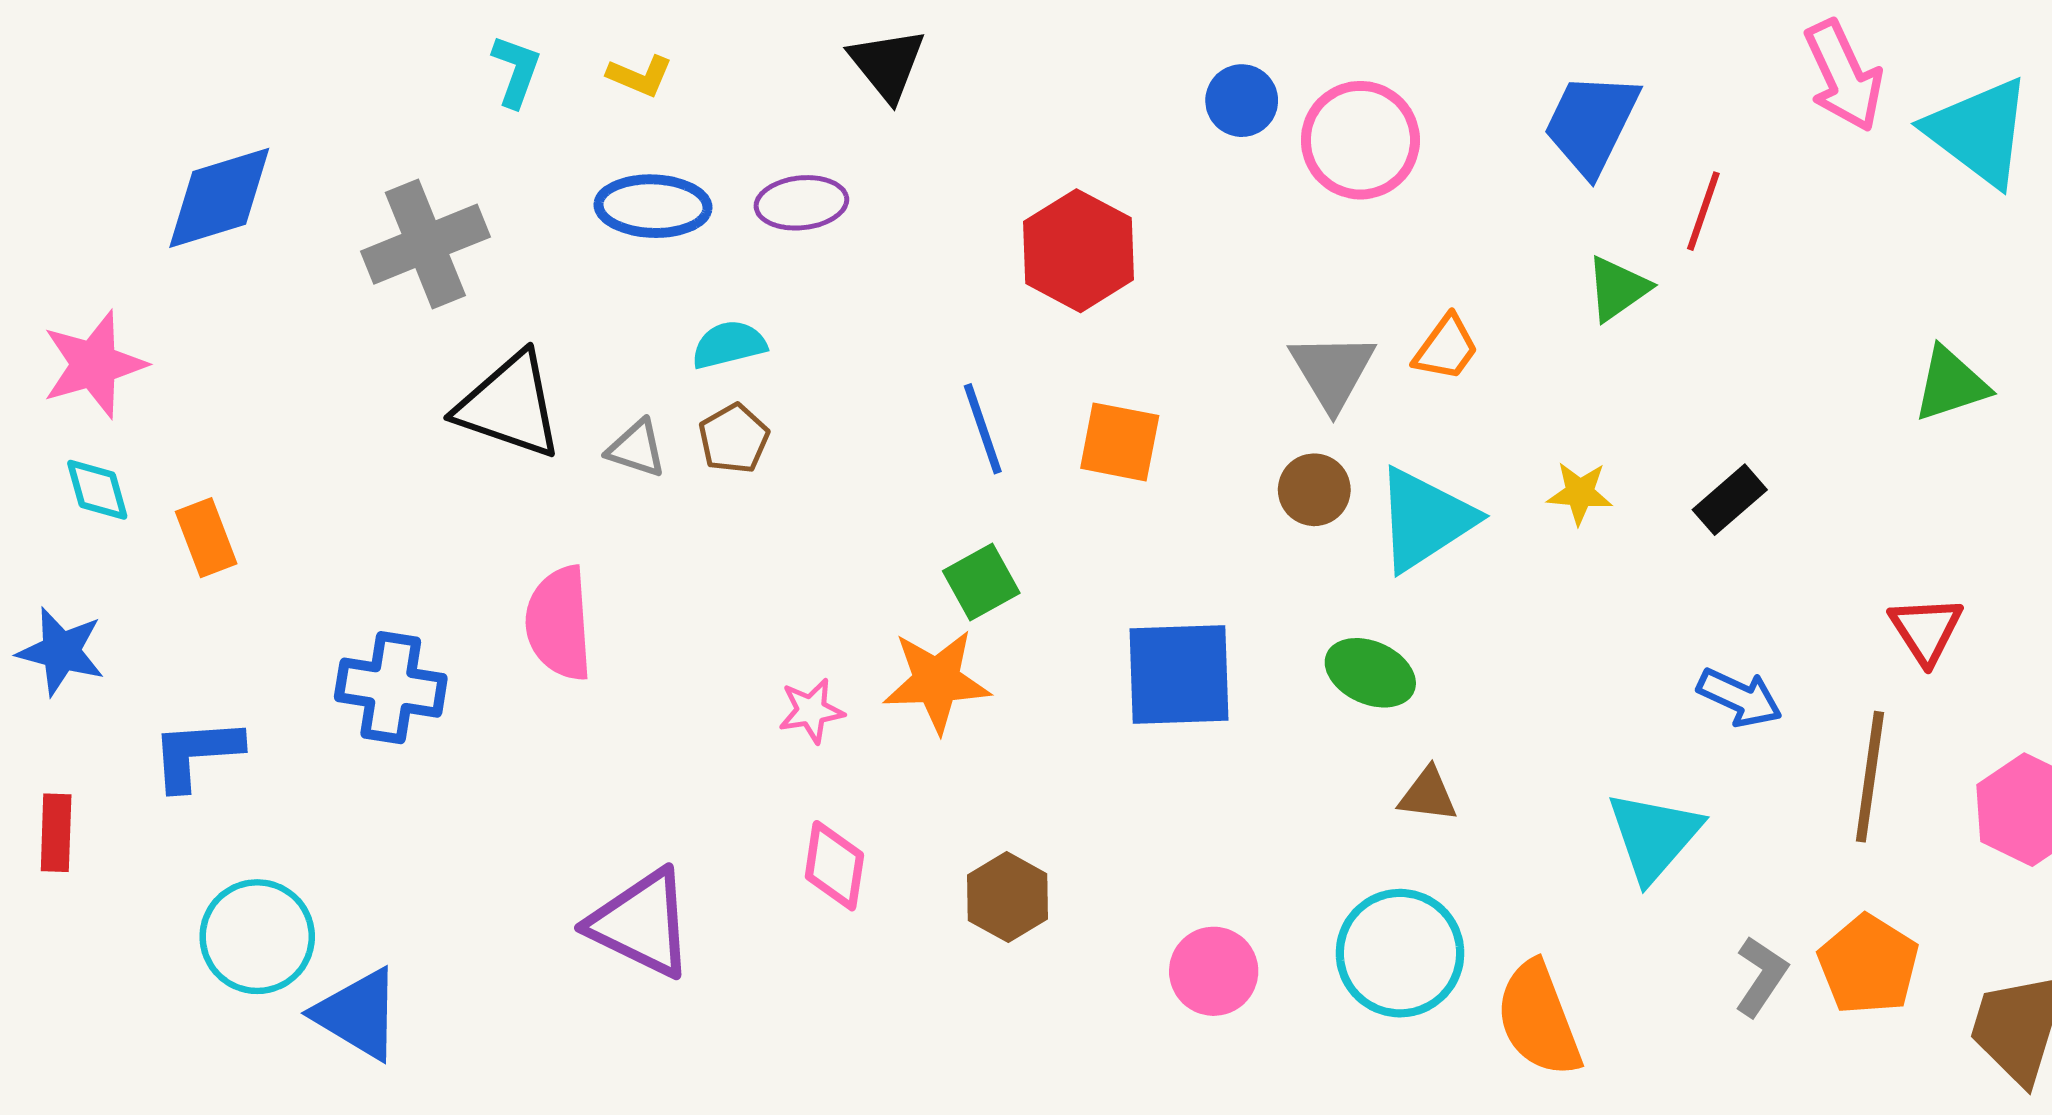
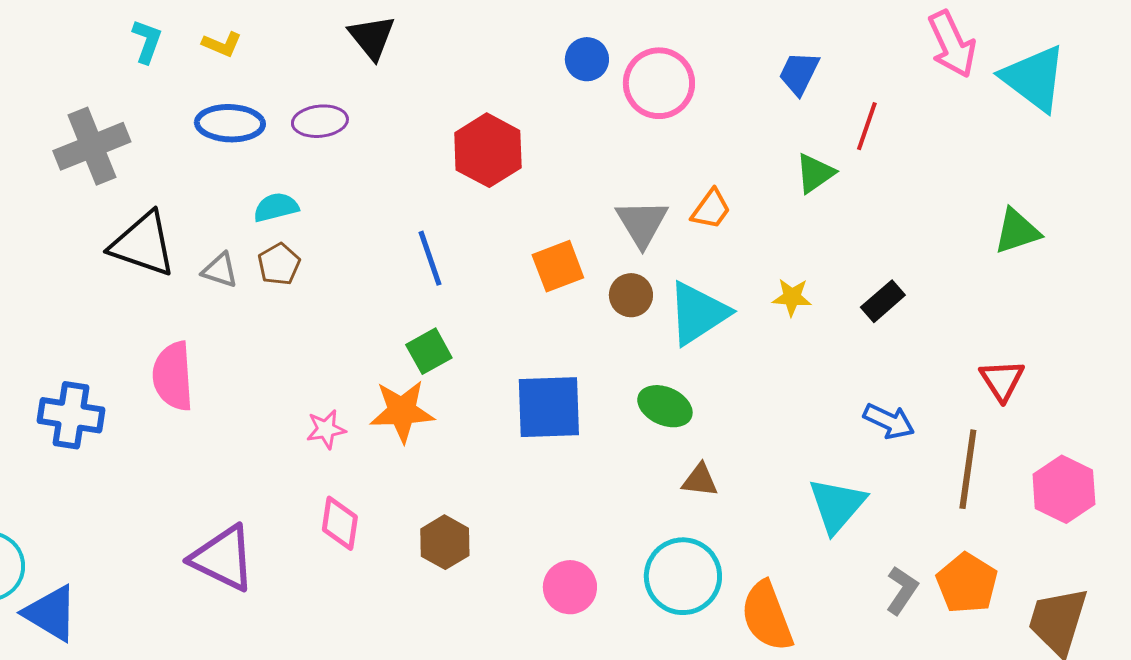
blue trapezoid: (1591, 124) -> (799, 73), size x0.7
orange square: (1120, 442) -> (558, 266), moved, turned -32

